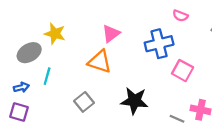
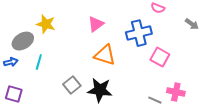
orange triangle: (100, 62) -> (105, 55), moved
blue arrow: (21, 87) -> (11, 62), moved
black star: (134, 101) -> (100, 90), moved

